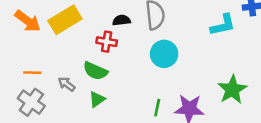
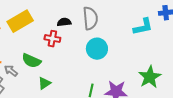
green semicircle: (95, 71) -> (31, 61), moved
gray arrow: (67, 84) -> (11, 71), moved

